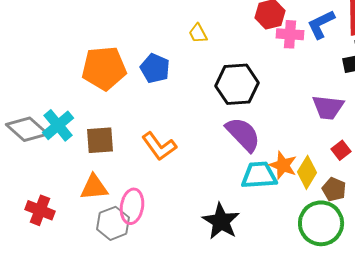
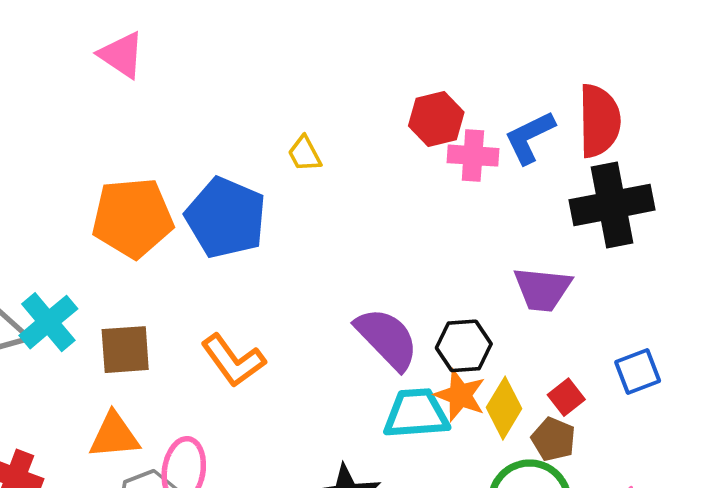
blue pentagon: (155, 68) -> (226, 218), size x1.5
black hexagon: (237, 84) -> (464, 346), moved, size x0.7
red square: (341, 150) -> (566, 397), moved

